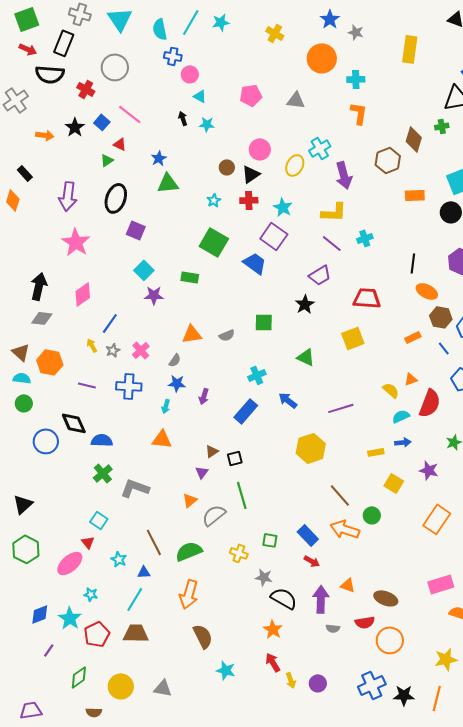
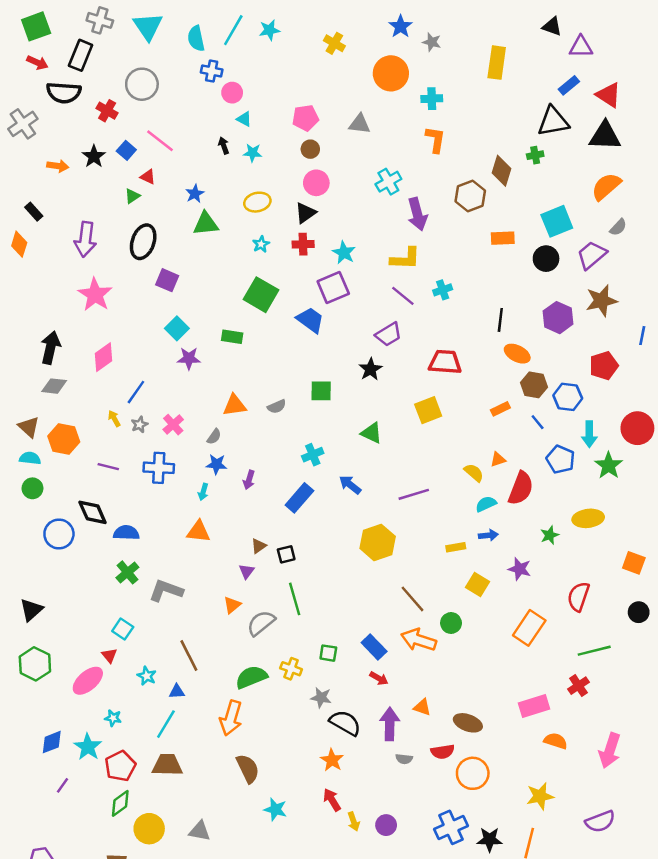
yellow ellipse: (295, 165) -> (257, 202), moved, turned 50
brown circle: (227, 167) -> (310, 149), moved
purple square: (274, 236) -> (333, 287), turned 32
green semicircle: (189, 551) -> (251, 677), moved
green diamond: (79, 677) -> (120, 803), moved

